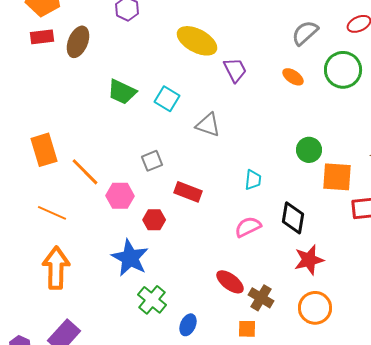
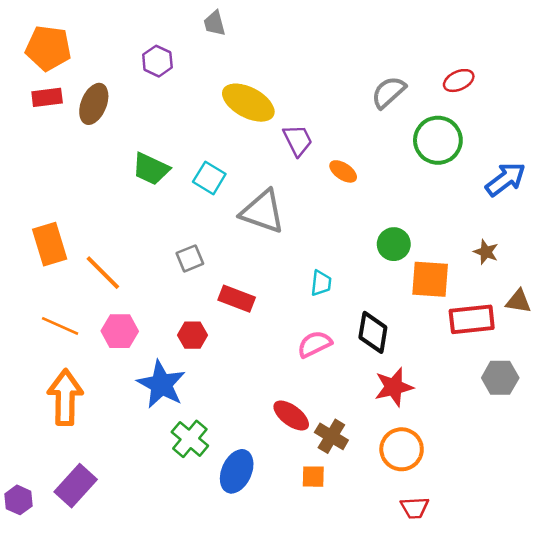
orange ellipse: (293, 77) -> (343, 171), moved
gray triangle: (208, 125) -> (263, 212), size x1.4
pink hexagon: (120, 196) -> (120, 331), moved
blue ellipse: (188, 325) -> (237, 471), size x1.5

